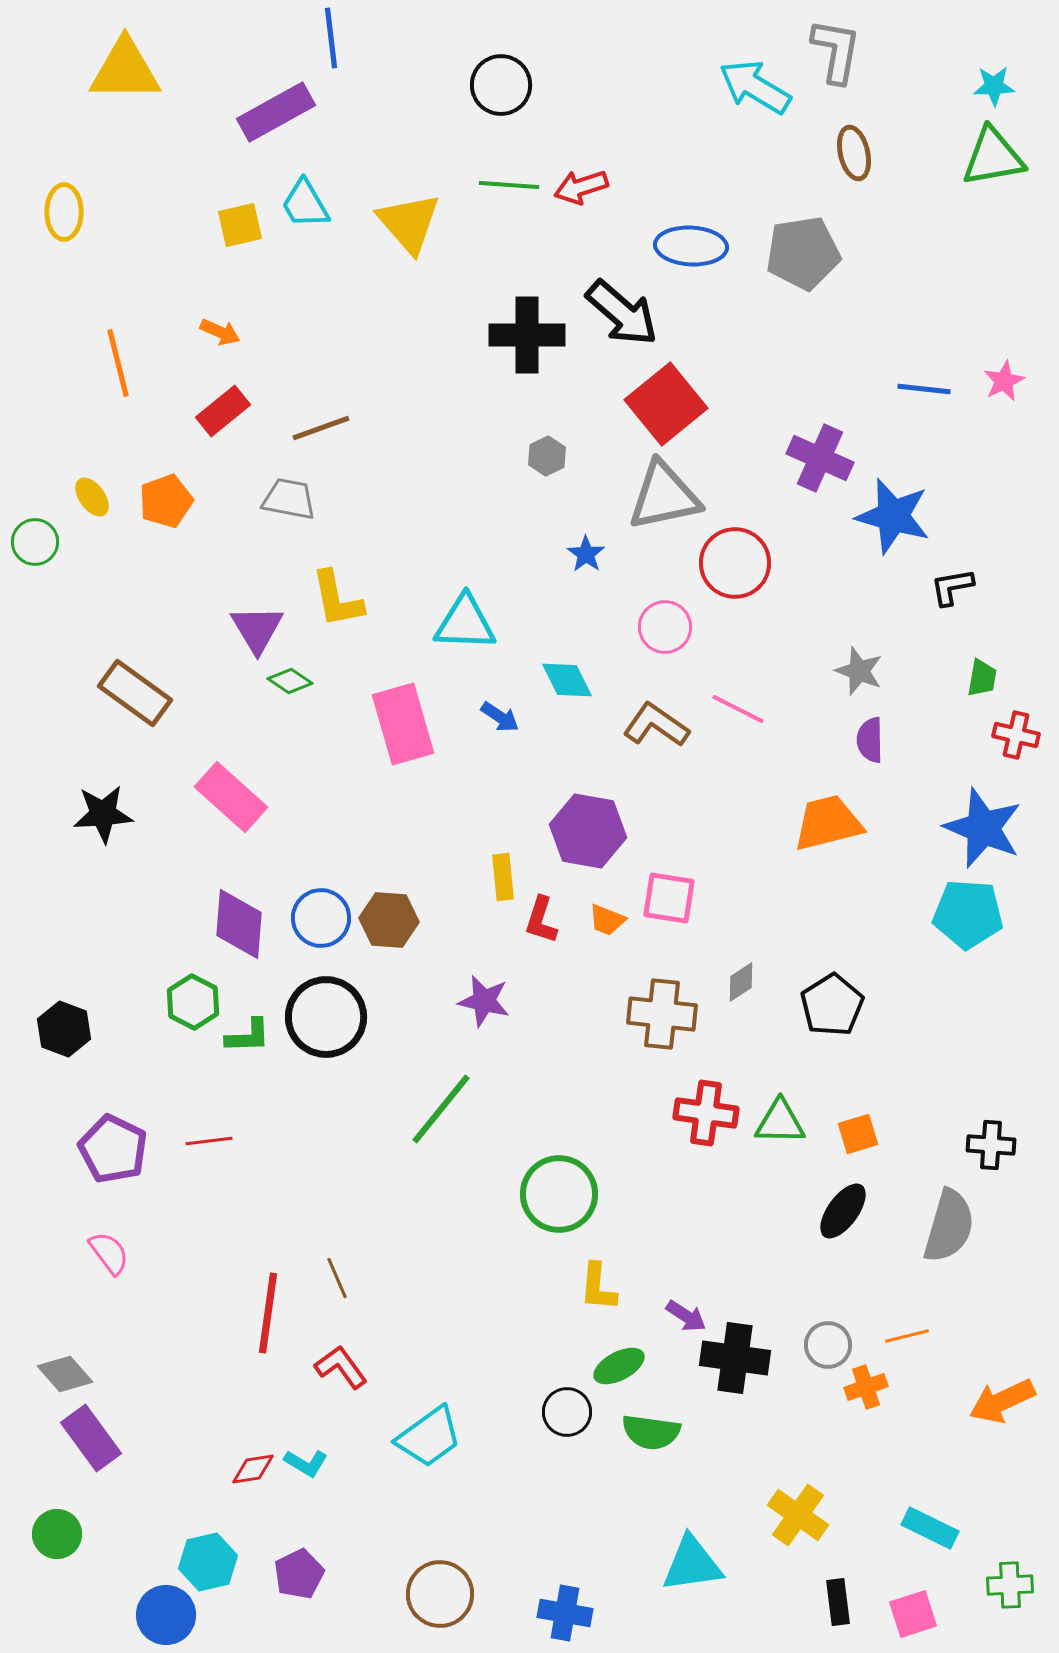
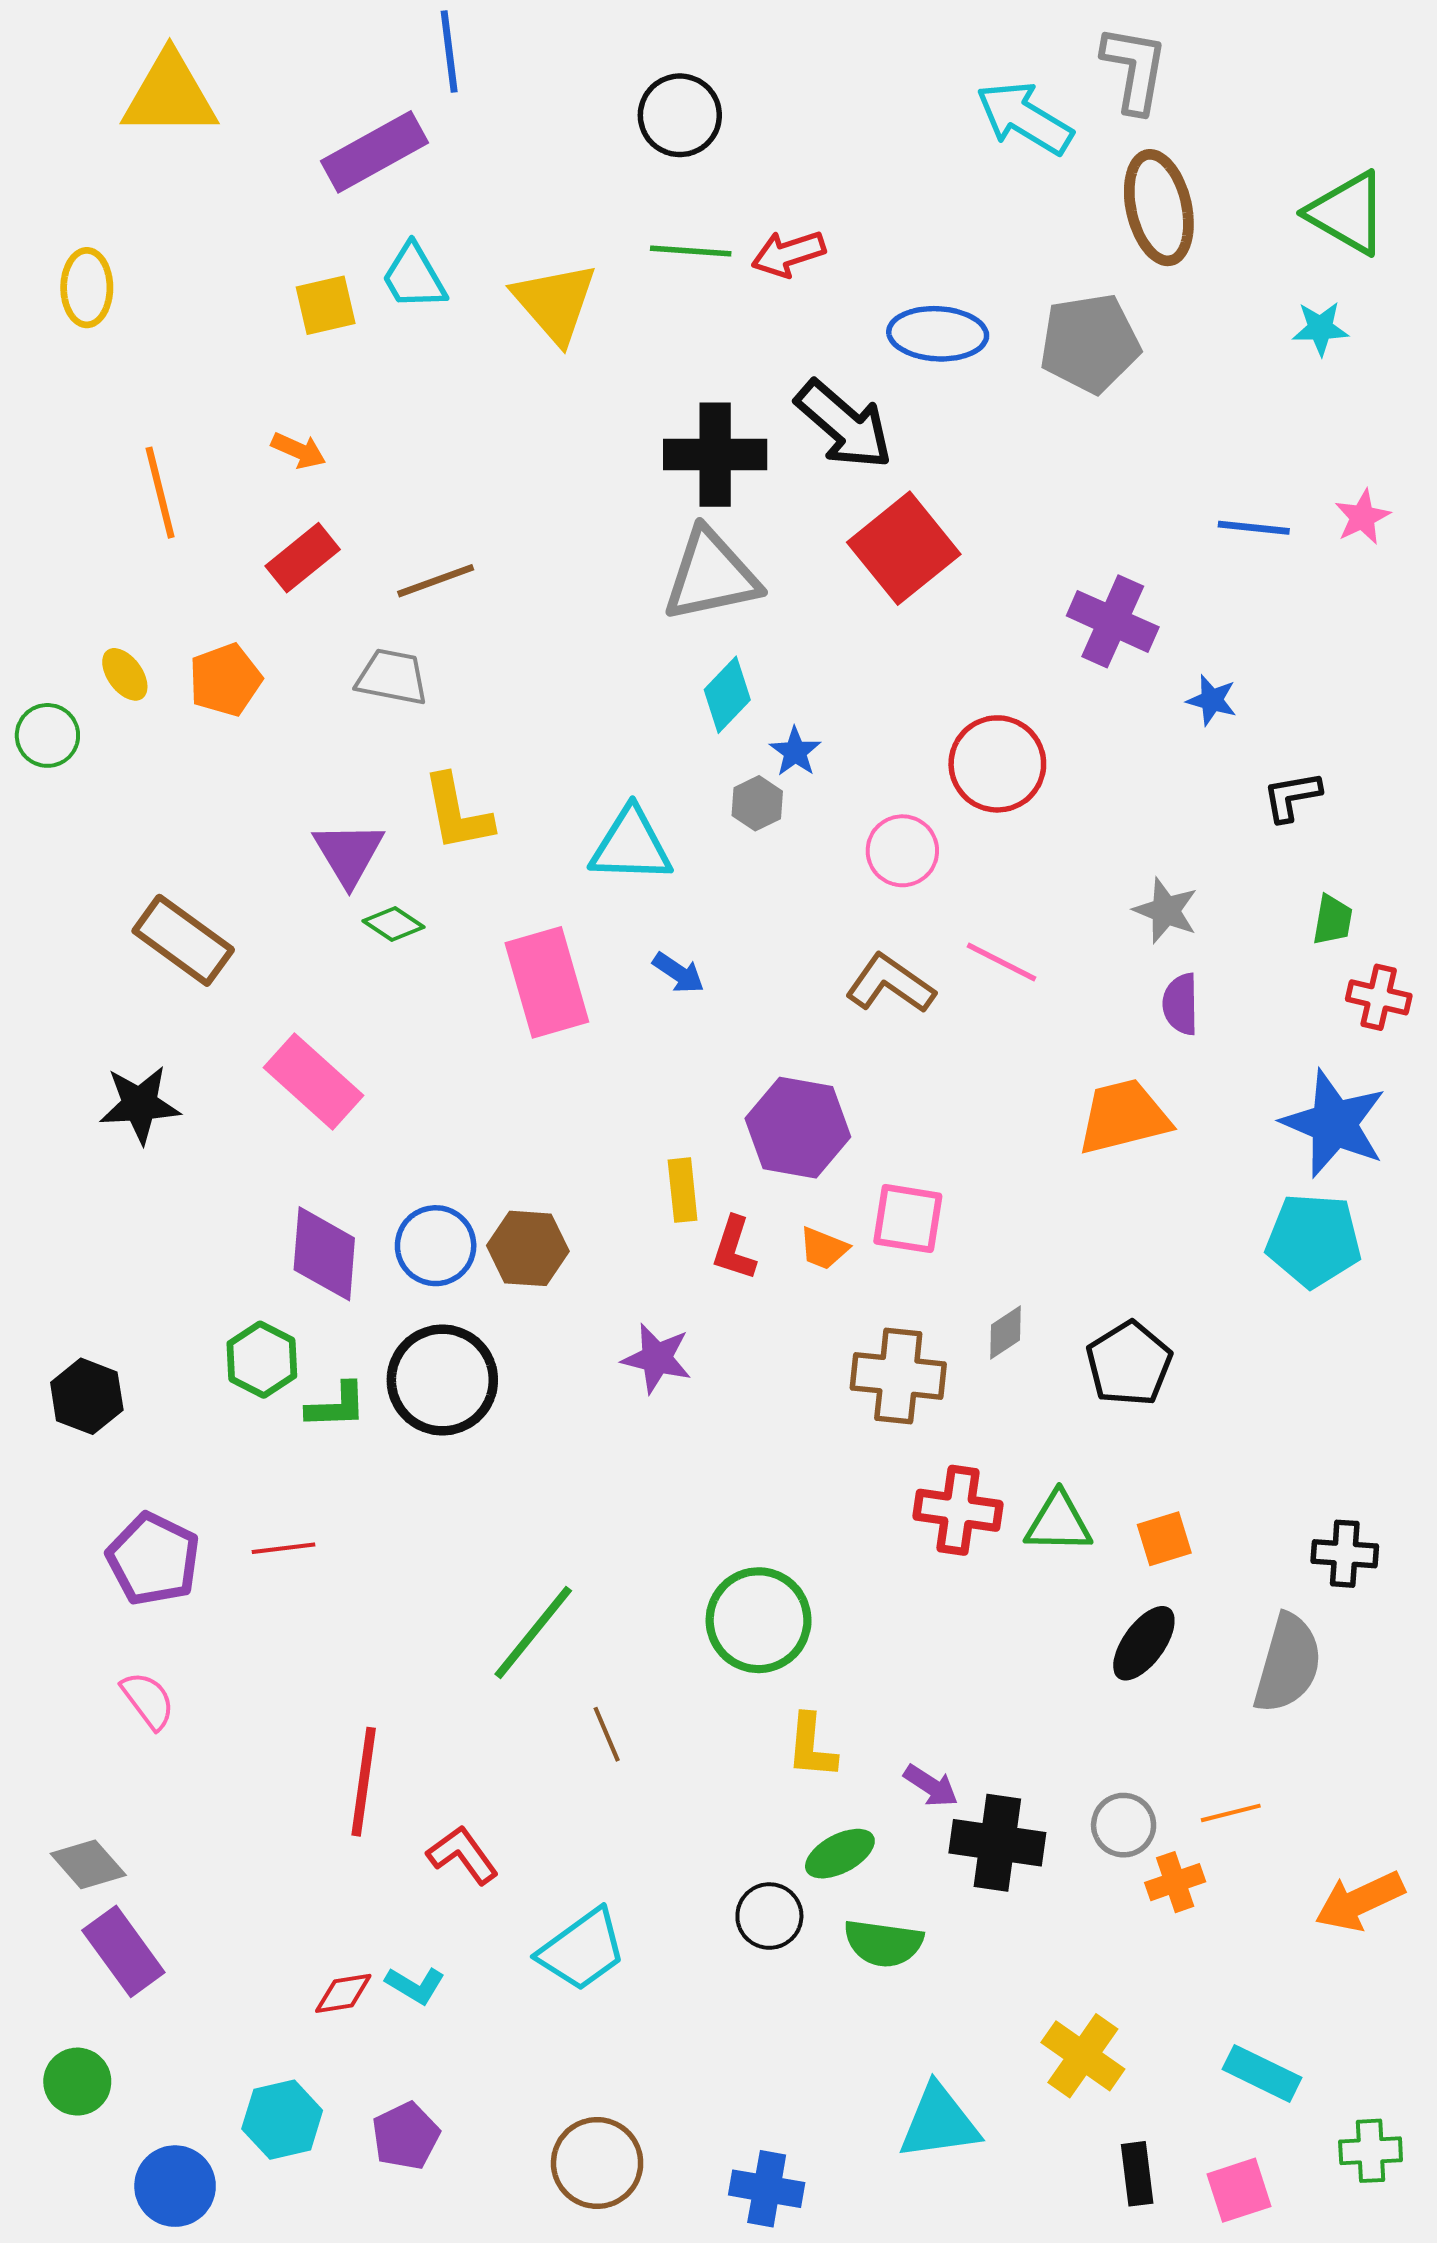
cyan star: (994, 86) -> (1320, 328), moved
brown ellipse: (854, 153) -> (1159, 208), size x1.5
green triangle: (993, 157) -> (1347, 213), turned 40
gray hexagon: (547, 456) -> (757, 803), moved
gray triangle: (664, 496) -> (711, 575), moved
blue star: (893, 516) -> (1212, 700), size x0.5
cyan diamond: (567, 680) -> (727, 695), moved, turned 70
green line: (441, 1109) -> (533, 1632), moved
brown line: (337, 1278) -> (607, 1734), moved
blue circle: (166, 1615) -> (175, 2186), moved

